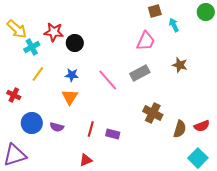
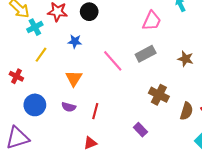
black circle: (75, 43) -> (89, 12), moved
brown star: (180, 65) -> (186, 59), moved
blue star: (72, 75) -> (75, 41), moved
purple semicircle: (57, 127) -> (69, 107), moved
purple rectangle: (113, 134) -> (140, 130), moved, turned 32

